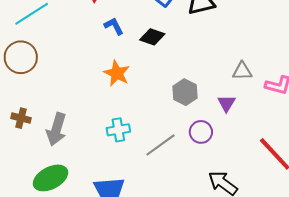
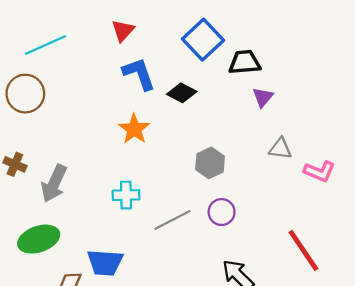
blue L-shape: (114, 26) -> (139, 74), size x1.5
purple triangle: (226, 103) -> (263, 97), moved

